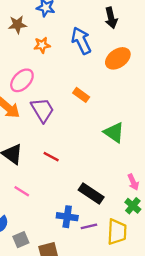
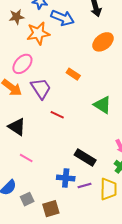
blue arrow: (81, 41) -> (63, 18), moved, turned 140
orange star: (42, 45) -> (38, 33), size x1.6
red line: (51, 157) -> (57, 115), moved

